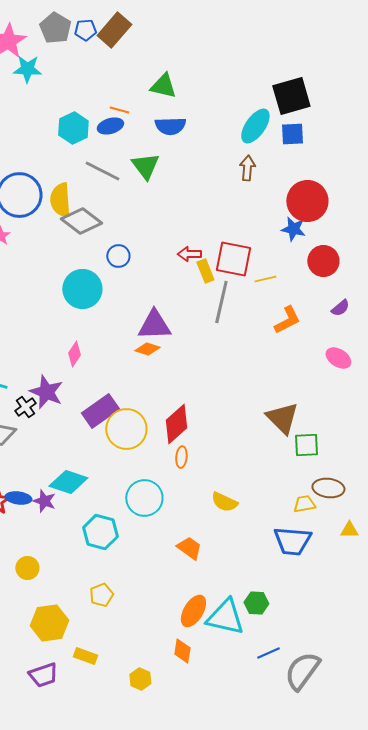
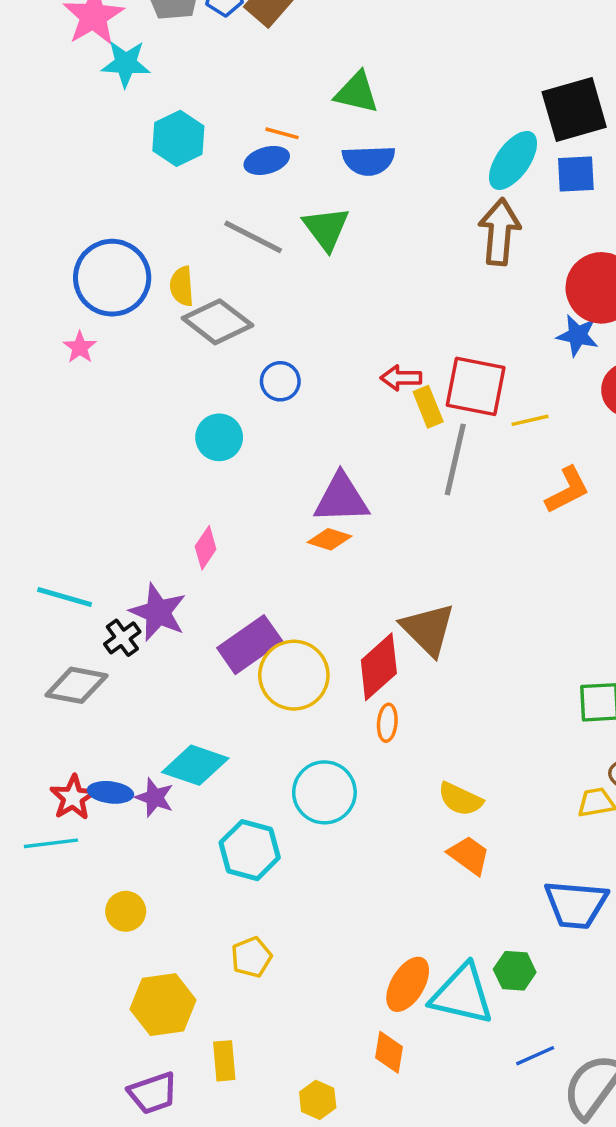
cyan hexagon: (73, 128) -> (178, 138), moved
brown arrow: (247, 168) -> (499, 232), size x1.5
yellow semicircle: (60, 200) -> (182, 286), size x0.7
cyan circle: (82, 289) -> (219, 437), size x0.7
brown triangle: (282, 418) -> (428, 629), moved
blue trapezoid: (292, 541) -> (576, 904), moved
orange trapezoid: (189, 548) -> (469, 855), moved
yellow rectangle: (85, 656) -> (224, 1061), turned 65

